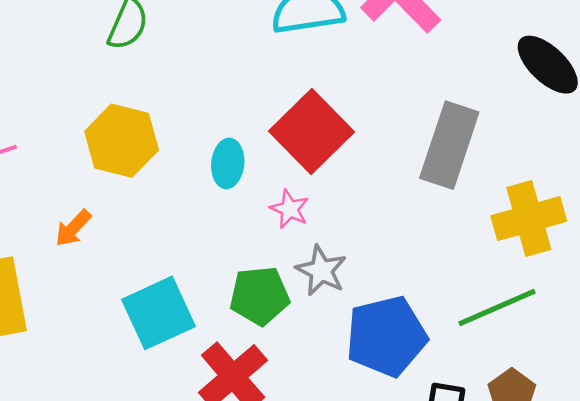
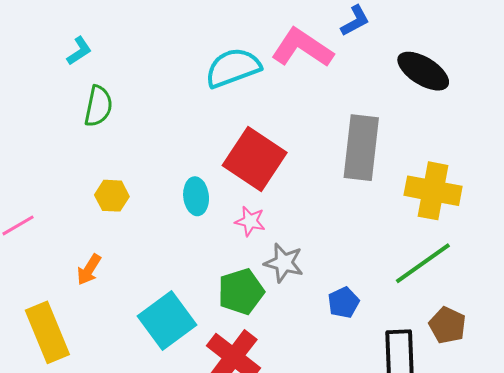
yellow hexagon: (122, 141) -> (112, 196), size x0.6
yellow cross: (529, 219) -> (433, 191), turned 38
blue pentagon: (386, 336) -> (343, 302), size x0.5

